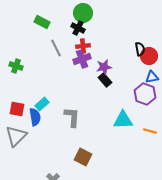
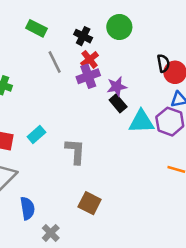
green circle: (83, 13) -> (119, 27), moved
red cross: (83, 46) -> (90, 59), turned -32
blue semicircle: (35, 117) -> (27, 208), moved
cyan triangle: (123, 120) -> (141, 122), moved

